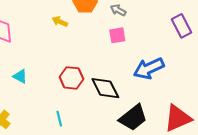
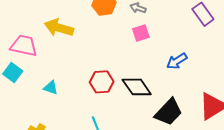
yellow arrow: (60, 22) -> (59, 28), moved, size x1.8
blue arrow: (149, 68) -> (177, 61), size x0.7

